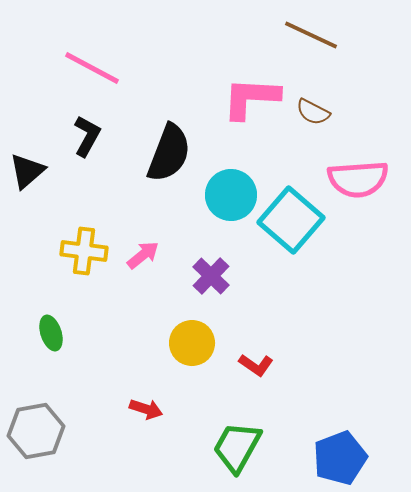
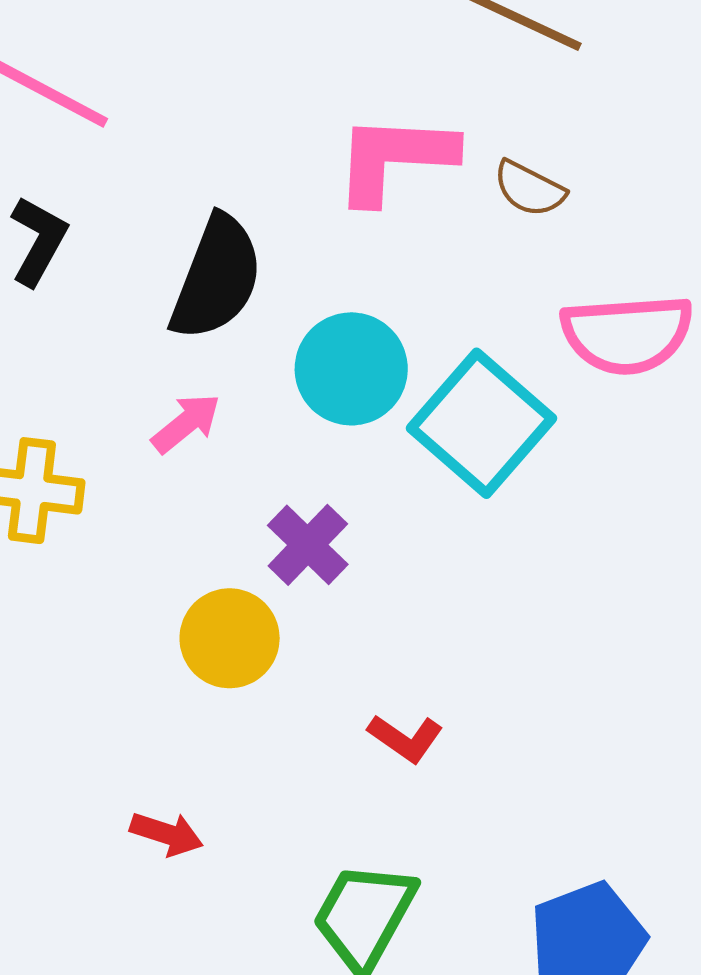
pink arrow: (143, 255) -> (186, 423), moved
yellow circle: (192, 343) -> (230, 638), moved

